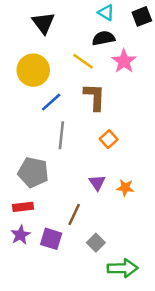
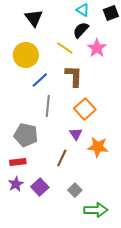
black semicircle: (103, 38) -> (81, 30), turned -36
orange square: (109, 139) -> (85, 109), size x1.5
purple triangle: (97, 183) -> (76, 134), moved
orange star: (125, 188) -> (98, 147), size x1.5
brown line: (74, 214) -> (62, 158), moved
purple square: (51, 239) -> (40, 187), turned 30

